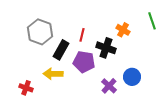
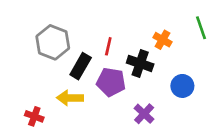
blue circle: (132, 77) -> (182, 86), moved

